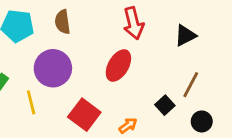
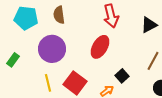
yellow line: (31, 102) -> (48, 83), moved
black square: (165, 105) -> (122, 76), moved

